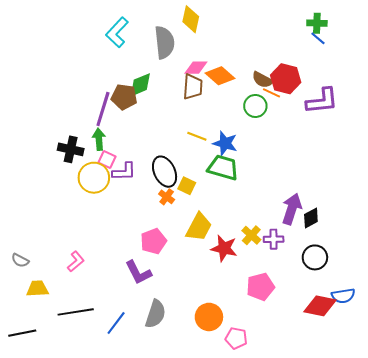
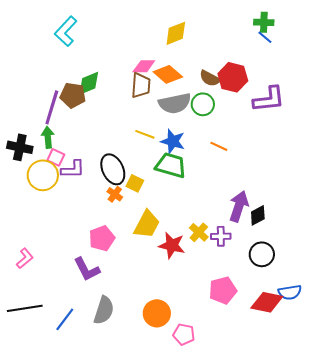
yellow diamond: (191, 19) -> (176, 33), moved, turned 56
gray semicircle: (165, 42) -> (175, 103), moved, turned 84
orange line: (272, 93) -> (219, 146), moved
pink pentagon: (260, 287) -> (223, 290), moved

